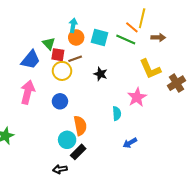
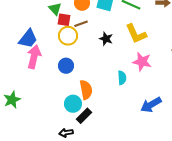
blue trapezoid: (31, 60) -> (28, 39), moved
yellow L-shape: (150, 69) -> (136, 34), moved
pink star: (137, 97) -> (142, 62), turned -30
blue arrow: (130, 143) -> (151, 105), moved, size x1.5

